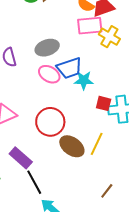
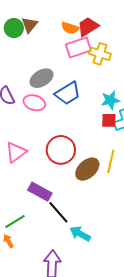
pink ellipse: (49, 74) -> (34, 103), moved
cyan star: (84, 80) -> (110, 100), moved
brown ellipse: (72, 146) -> (87, 169), turned -65

